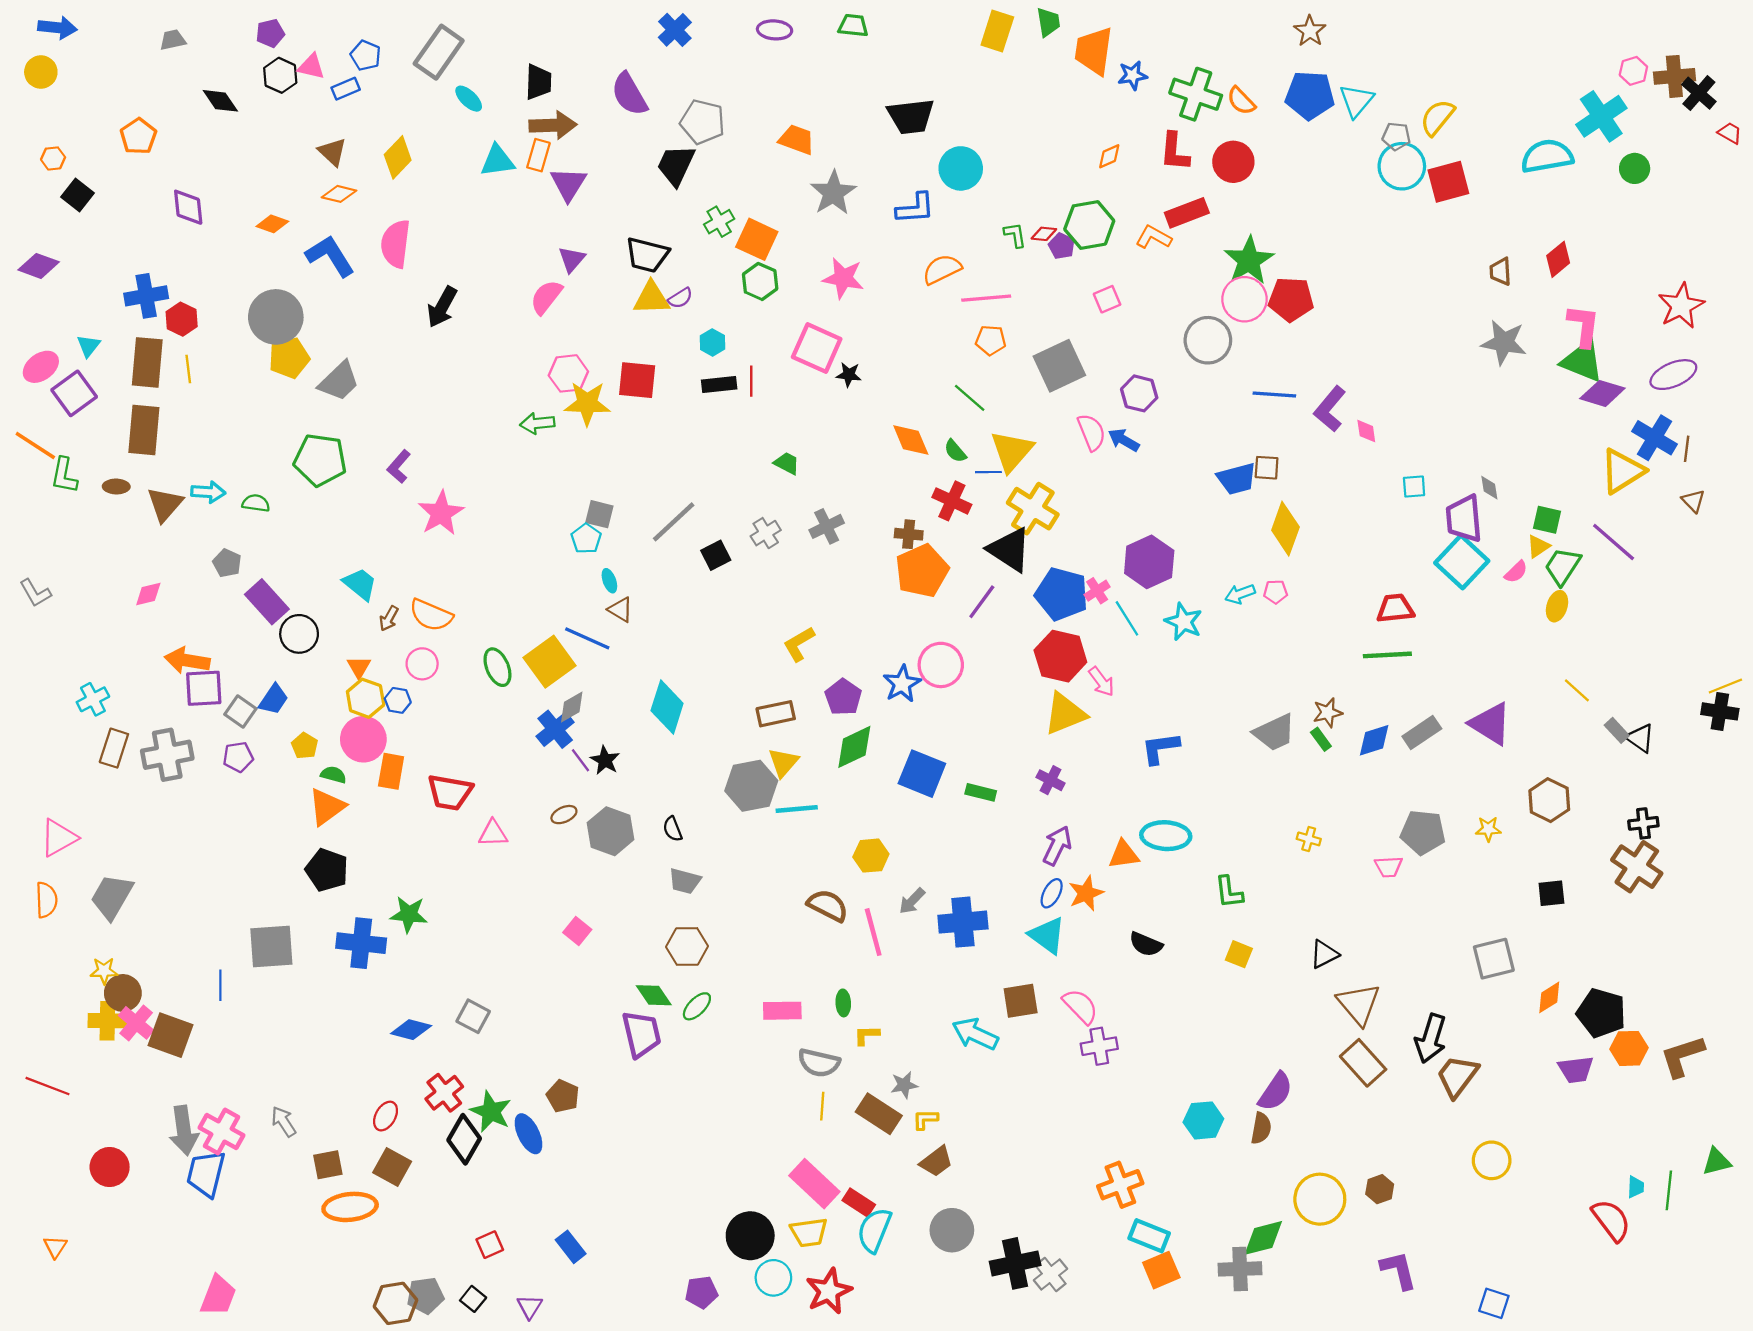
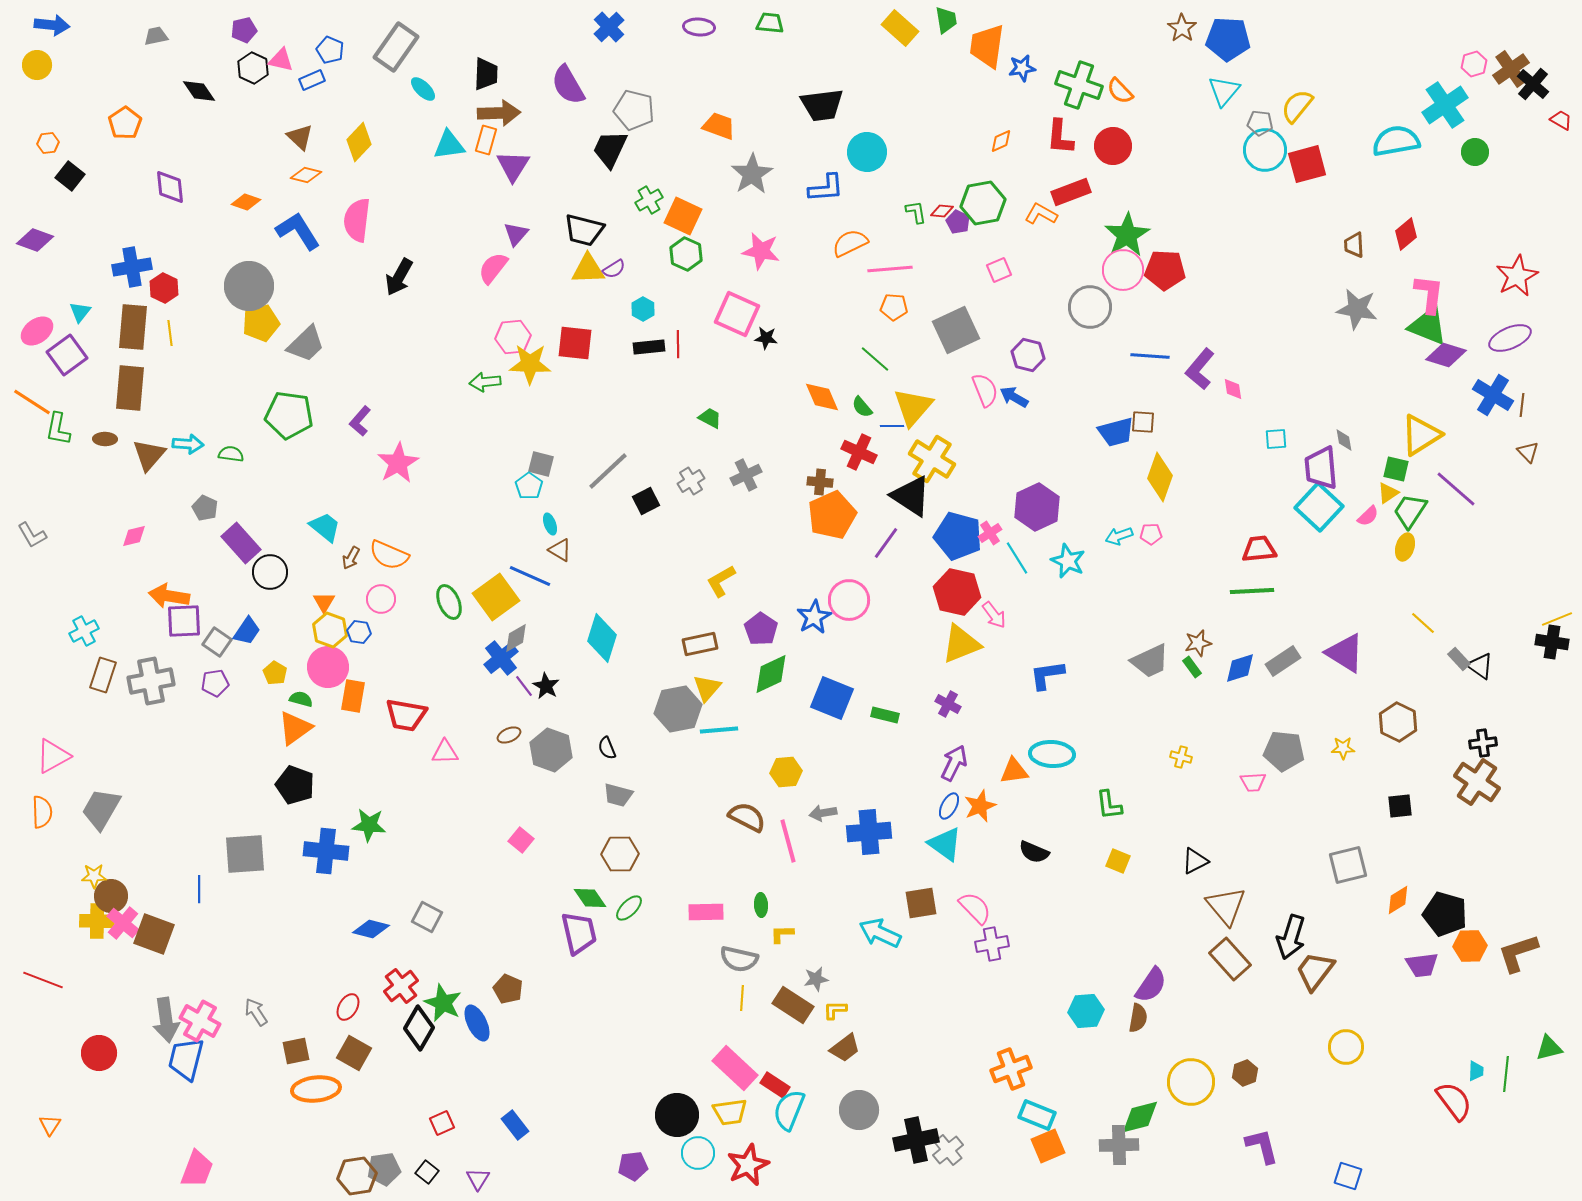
yellow rectangle: (997, 31) -> (900, 28), turned -66
brown cross: (1674, 76) -> (1511, 69), turned -30
blue pentagon: (1310, 95) -> (1228, 39), moved
yellow triangle: (1622, 471) -> (1421, 435), moved
gray arrow: (912, 901) -> (823, 813), turned 36

